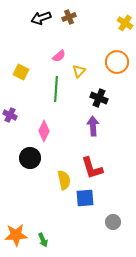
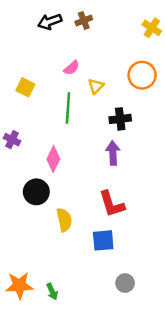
black cross: (99, 98) -> (120, 119), turned -30
yellow semicircle: (64, 180) -> (64, 220), moved
gray circle: (113, 222) -> (125, 283), moved

